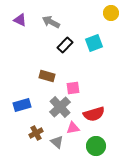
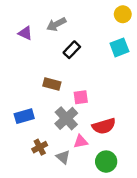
purple triangle: (20, 20) -> (25, 33), moved
gray arrow: (51, 22) -> (56, 24), turned -54
cyan square: (94, 43) -> (119, 47), moved

